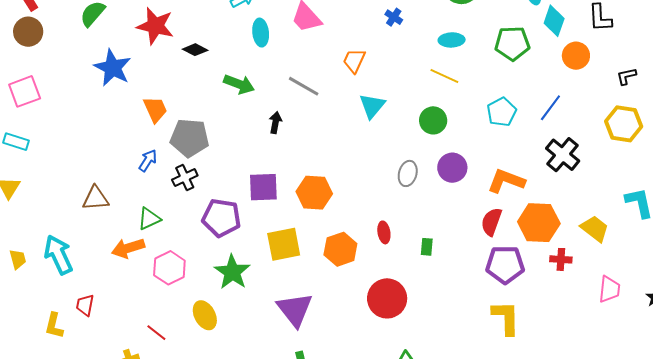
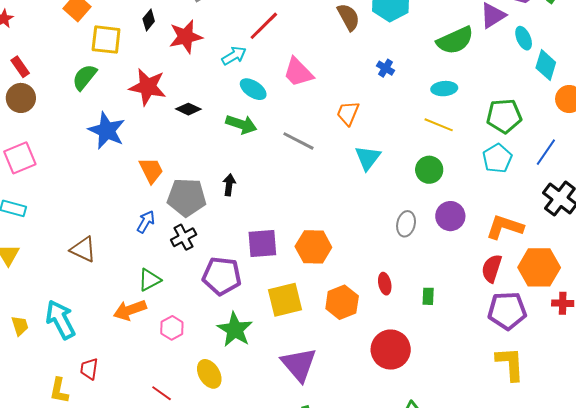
cyan ellipse: (261, 33) -> (253, 89), turned -48
green pentagon: (512, 43) -> (504, 116), moved
green arrow: (239, 84) -> (241, 124), moved
black arrow: (275, 122) -> (229, 185), moved
brown triangle: (96, 198) -> (83, 249), moved, turned 32
pink hexagon: (169, 268) -> (172, 328), size x0.7

